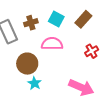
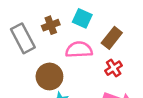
brown rectangle: (83, 19) -> (112, 38), moved
red cross: (92, 51) -> (114, 68), moved

